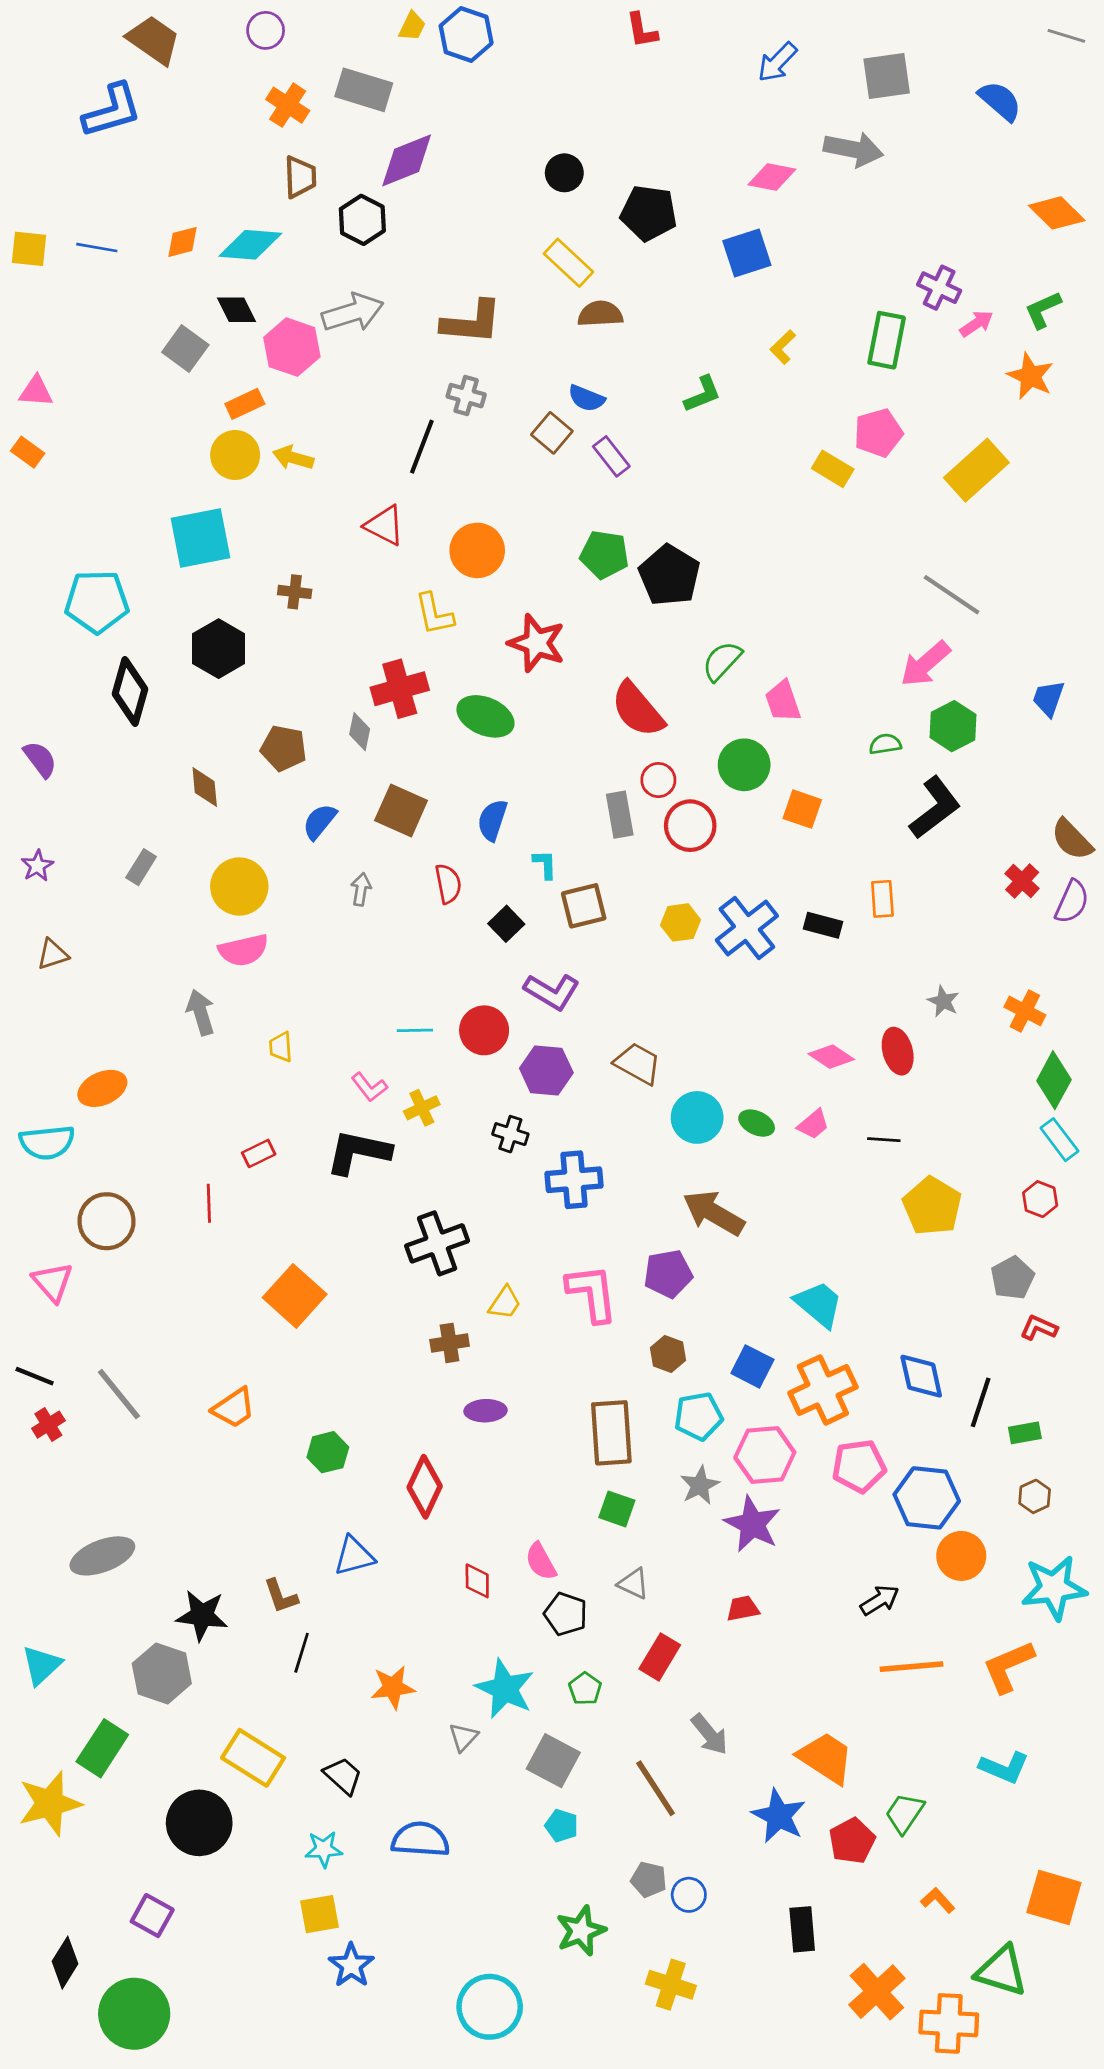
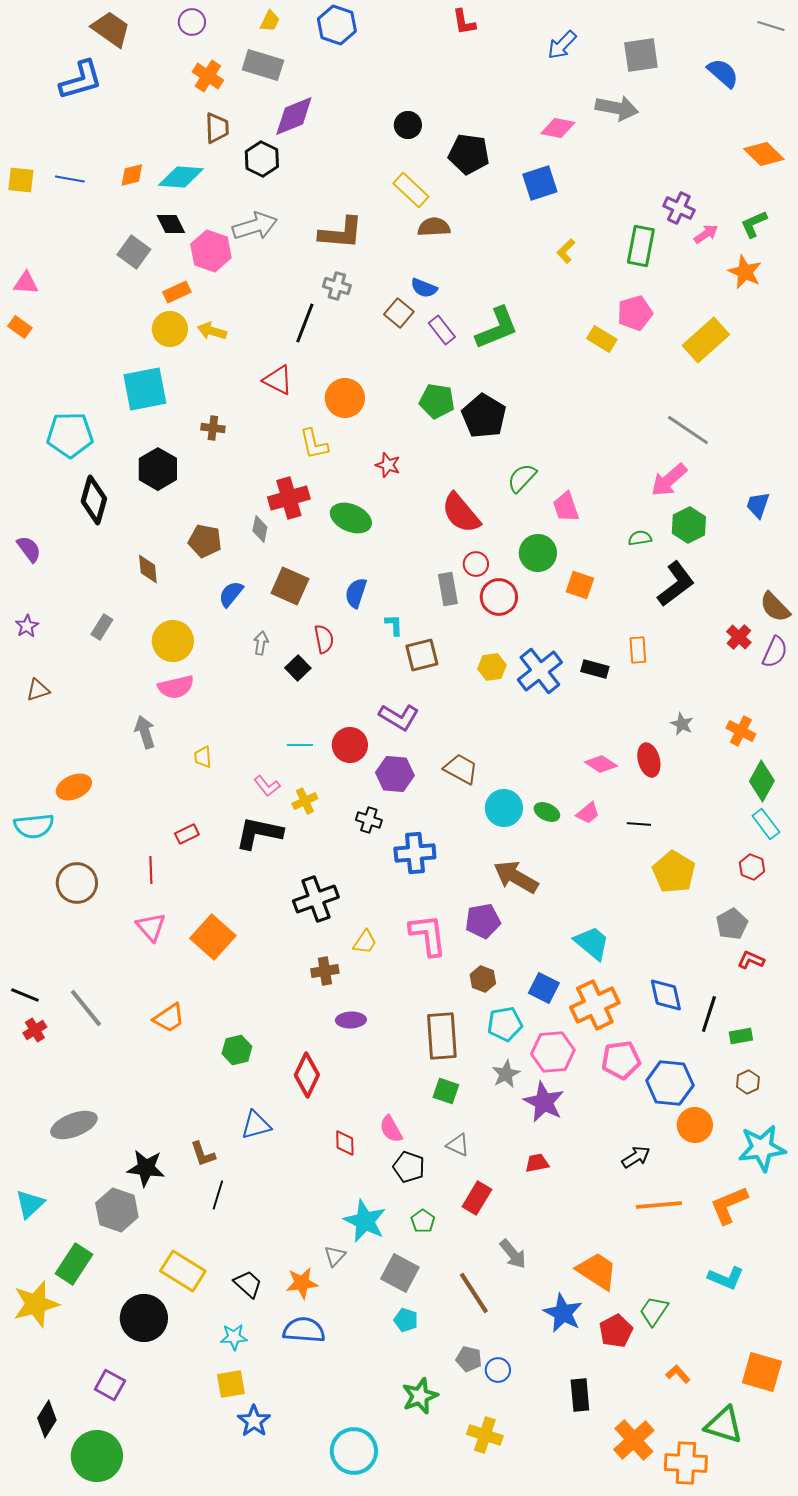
yellow trapezoid: (412, 26) -> (270, 21), moved
green L-shape: (703, 394) -> (497, 328), moved, size x1.6
red star: (537, 643) -> (388, 465), size x0.6
black square: (506, 924) -> (298, 668), moved
pink triangle: (53, 1282) -> (151, 927), moved
orange star: (393, 1687) -> (302, 1283), moved

